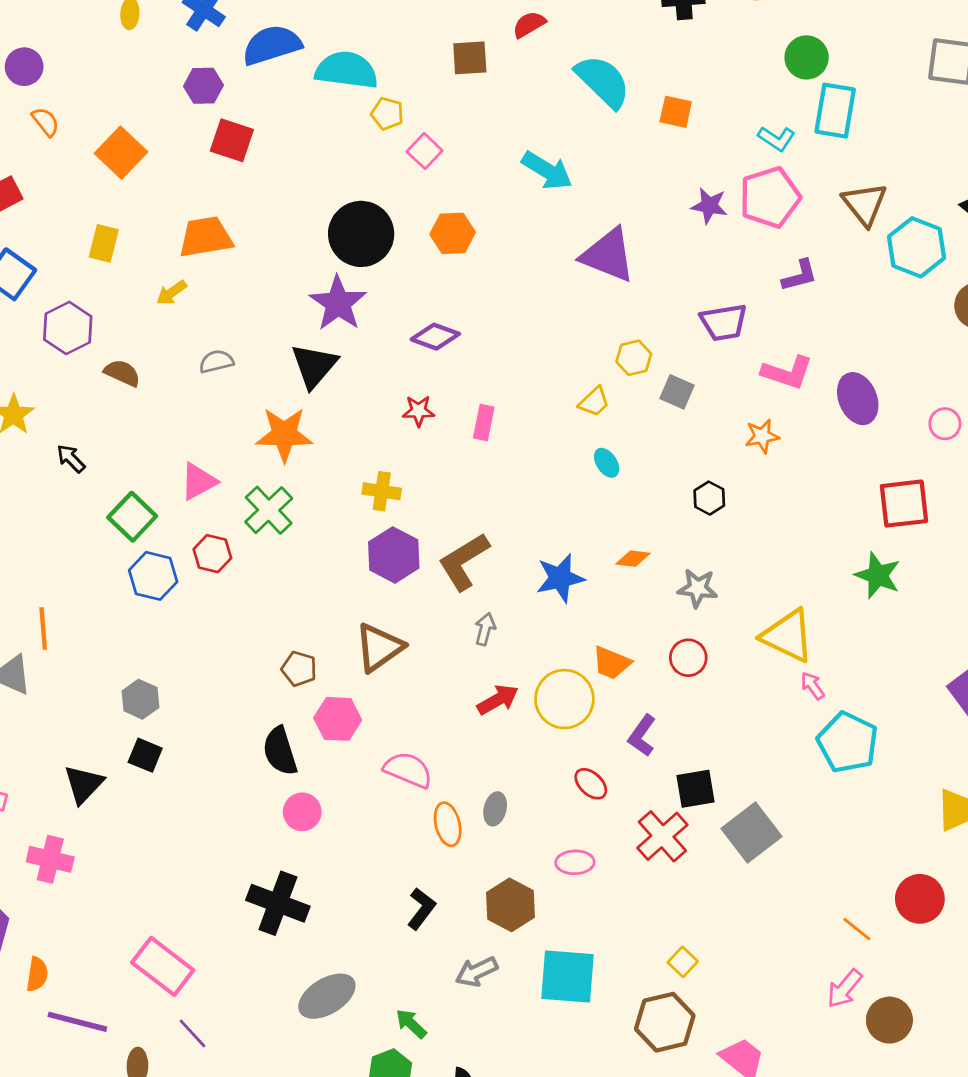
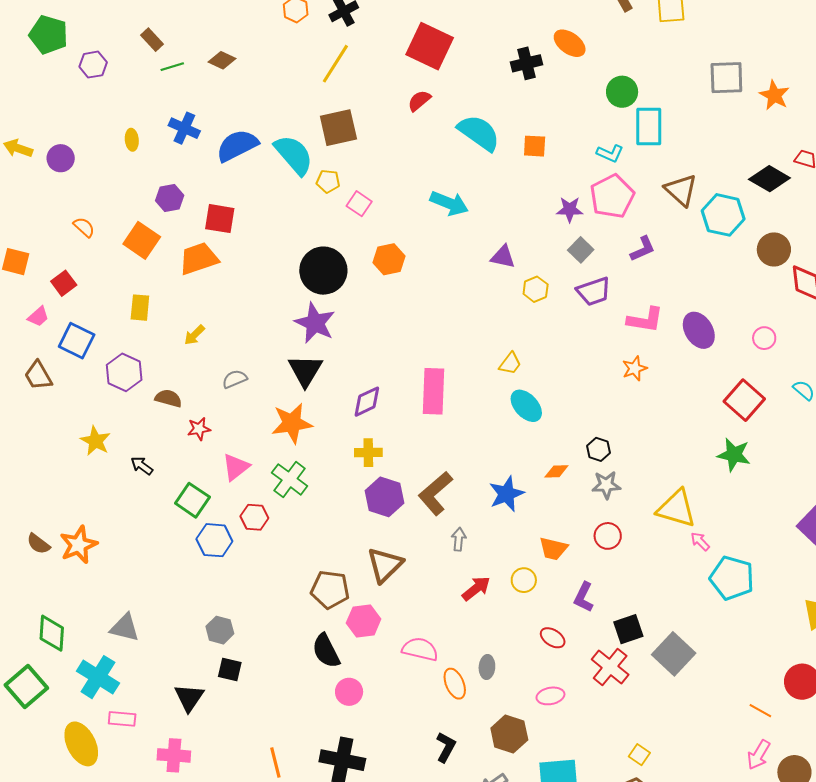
brown square: (470, 58) -> (338, 128), moved, size x1.4
purple circle: (24, 67) -> (61, 158), moved
cyan semicircle: (347, 70) -> (294, 155), turned 51
purple hexagon: (203, 86) -> (170, 198), moved
orange trapezoid: (206, 237) -> (199, 259), moved
purple triangle: (608, 255) -> (503, 257), size x0.6
purple diamond: (435, 337) -> (367, 402), moved, turned -36
yellow hexagon: (634, 358) -> (536, 289), moved
gray square: (677, 392) -> (581, 250), moved, turned 30
red star: (419, 411) -> (199, 429), moved
pink rectangle: (484, 422) -> (433, 391), size x1.8
cyan ellipse: (607, 463) -> (526, 406), size x1.6
black hexagon: (709, 498) -> (598, 449), moved
red square: (904, 504) -> (744, 400), turned -33
orange line: (43, 629) -> (275, 762), moved
brown pentagon: (299, 669) -> (330, 590), size x1.5
yellow circle: (564, 699) -> (524, 580), size x0.6

